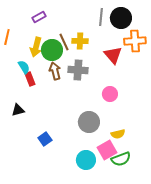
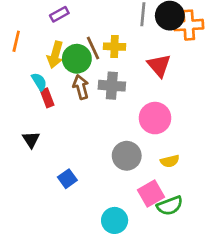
orange cross: (135, 41) -> (189, 25), moved
pink circle: (110, 94) -> (155, 118), size x1.5
black triangle: (18, 110) -> (31, 140), turned -48
yellow semicircle: (118, 134) -> (170, 161), moved
cyan circle: (86, 160) -> (115, 220), moved

